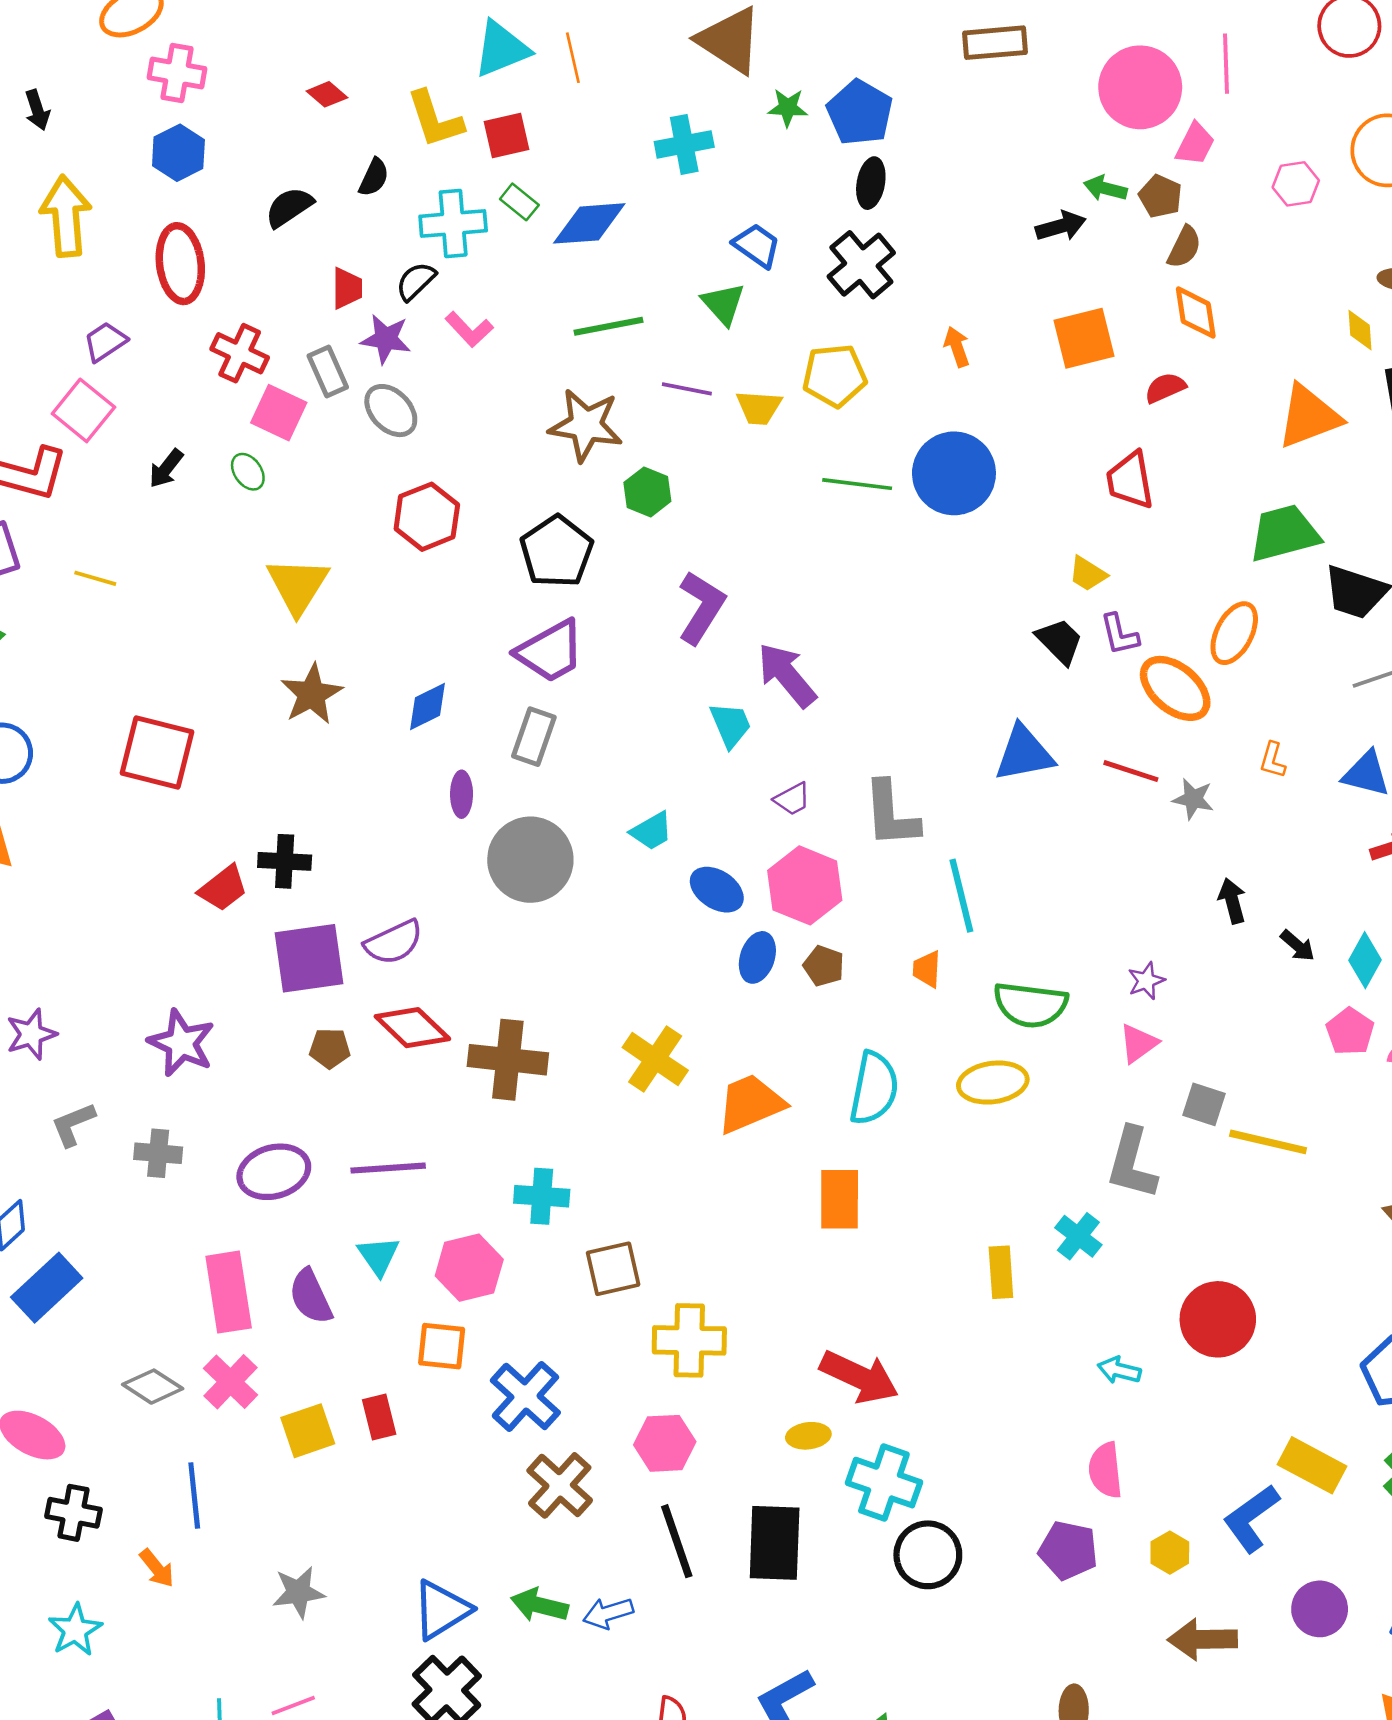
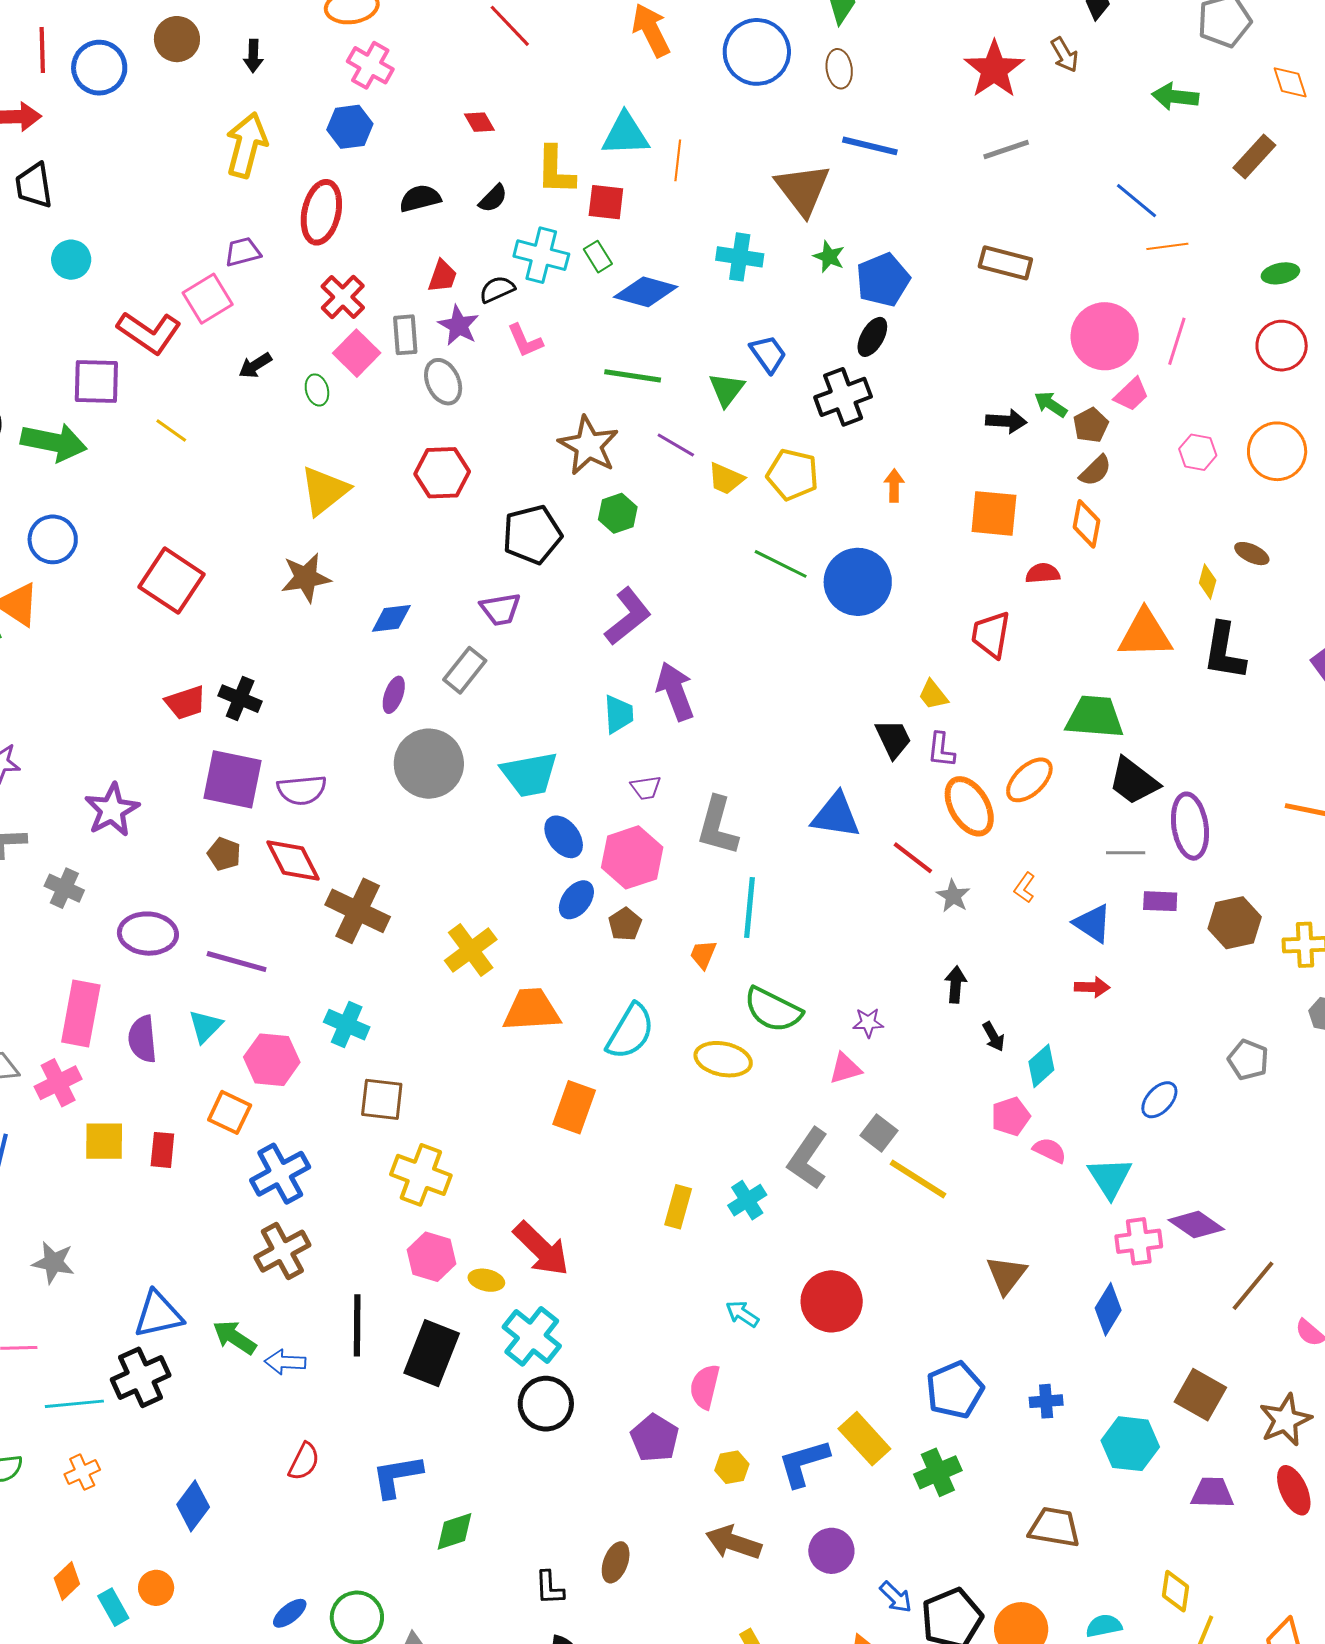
purple trapezoid: (550, 651) -> (500, 609), size x0.7
cyan trapezoid: (652, 831) -> (529, 774), size x1.6
pink hexagon: (665, 1443) -> (431, 1257), moved

